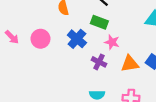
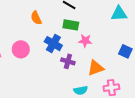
purple cross: (99, 62) -> (68, 61), moved
orange triangle: (130, 64) -> (96, 68), moved

